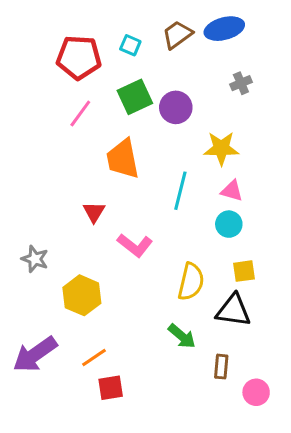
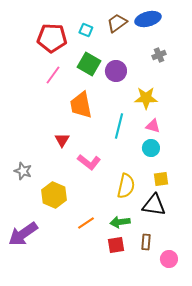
green square: (135, 97) -> (89, 64), turned -35
green arrow: (182, 336) -> (120, 222), turned 132
orange line: (94, 357) -> (86, 223), moved
red square: (111, 388) -> (116, 245), moved

